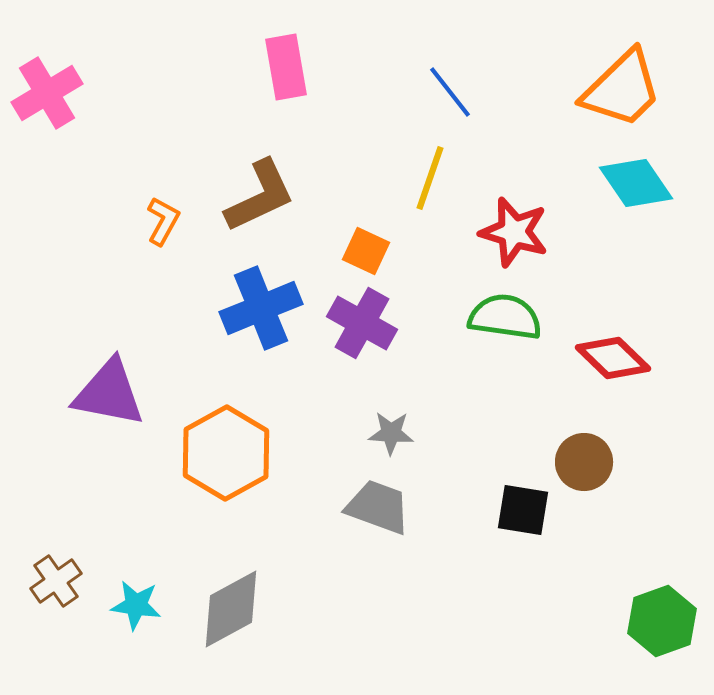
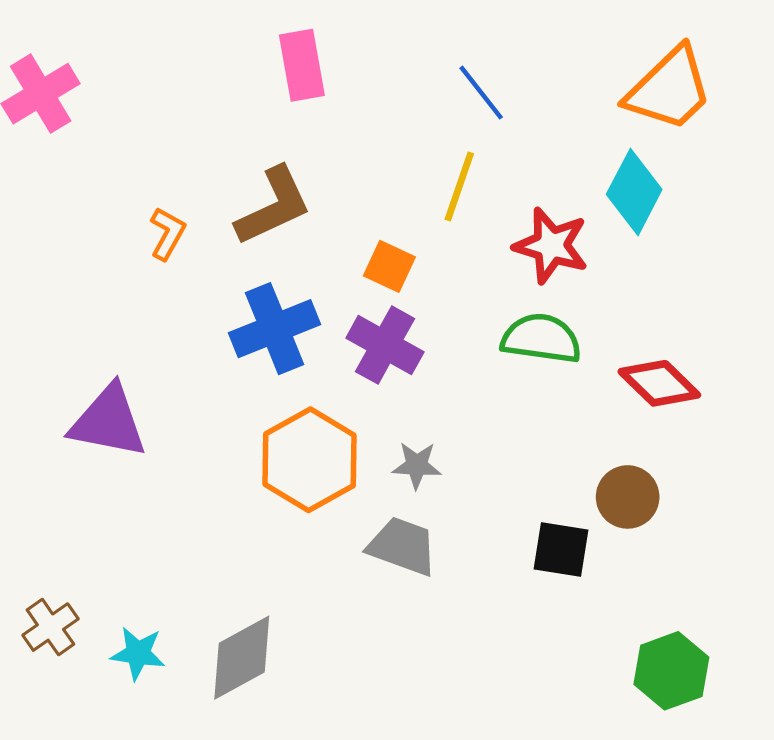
cyan diamond: (636, 183) -> (634, 192), moved, turned 62
orange hexagon: (226, 453) -> (310, 460), moved
green hexagon: (662, 621) -> (671, 671), moved

